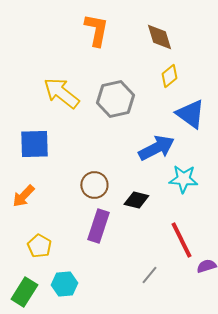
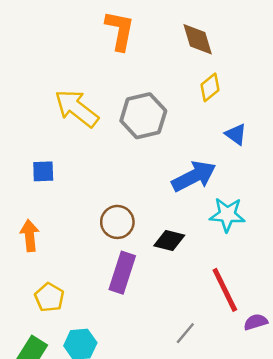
blue triangle: (190, 114) -> (236, 134), size x0.6
blue square: (34, 144) -> (43, 171), size x0.6
orange arrow: (23, 196) -> (30, 236), turned 130

